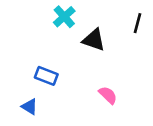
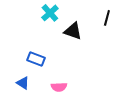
pink semicircle: (108, 95) -> (59, 87), moved, turned 133

